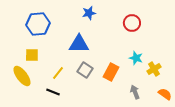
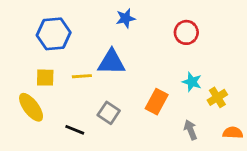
gray square: (85, 70) -> (109, 113), moved
yellow line: (58, 73) -> (82, 76), moved, turned 48
orange semicircle: (165, 94) -> (233, 133), turned -32

